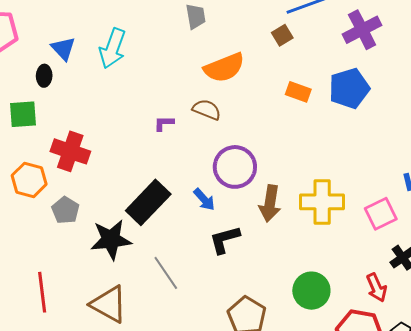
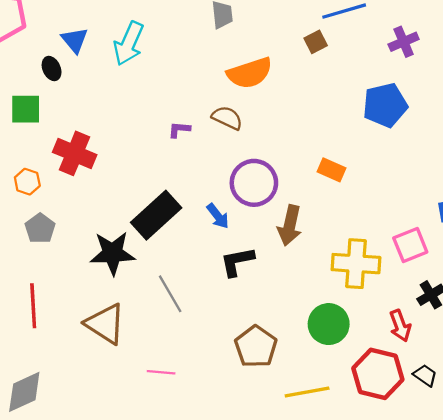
purple cross: (362, 30) -> (404, 42), size x0.7
black ellipse: (44, 76) -> (52, 68), turned -30
orange rectangle: (298, 92) -> (332, 170), moved
orange hexagon: (29, 180) -> (27, 182), size x0.7
yellow cross: (322, 202) -> (356, 264), moved
gray pentagon: (66, 210) -> (40, 228), moved

